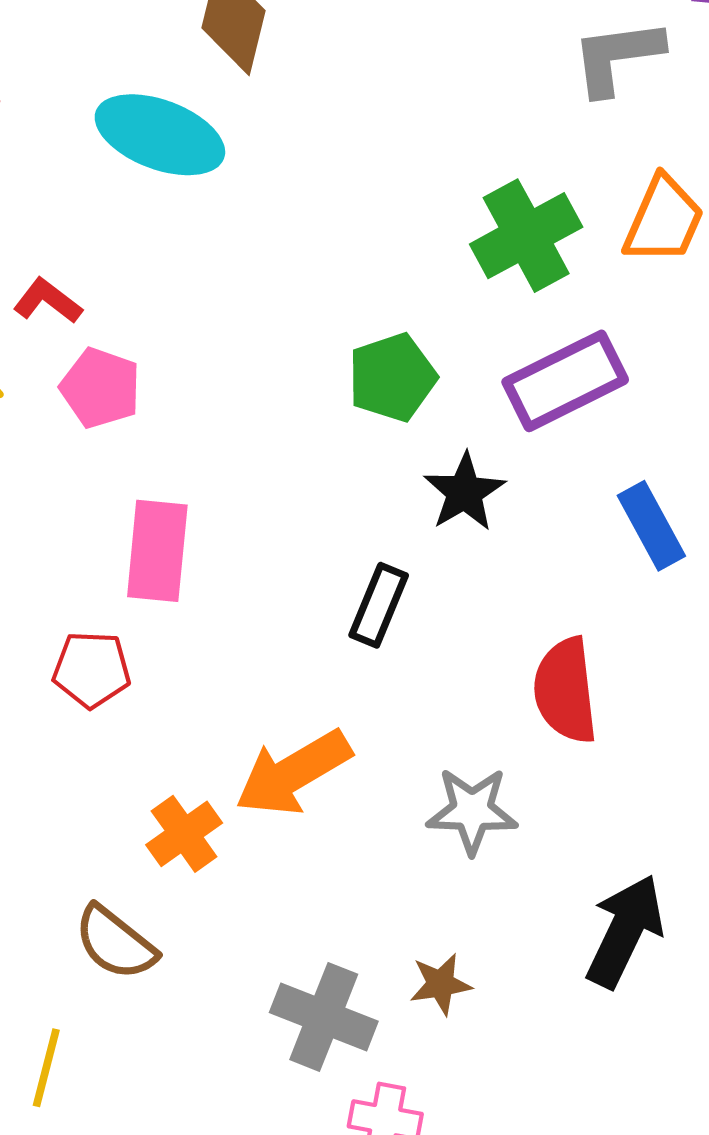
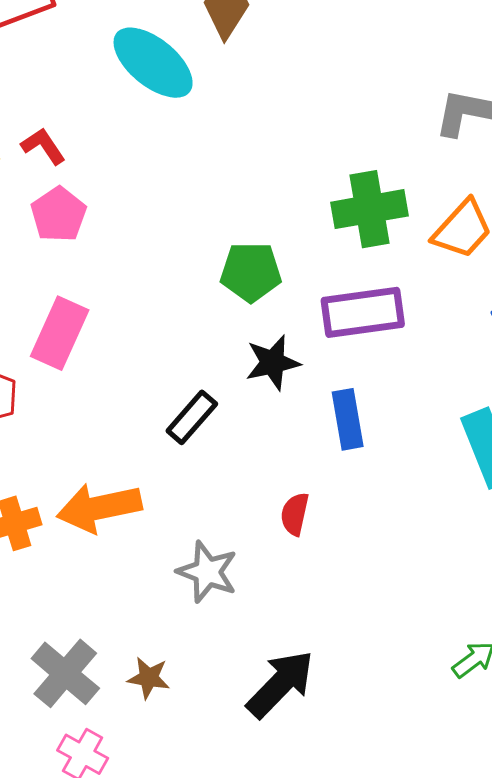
blue rectangle: (651, 526) -> (348, 419), moved
red semicircle: (565, 690) -> (295, 514), size x0.6

